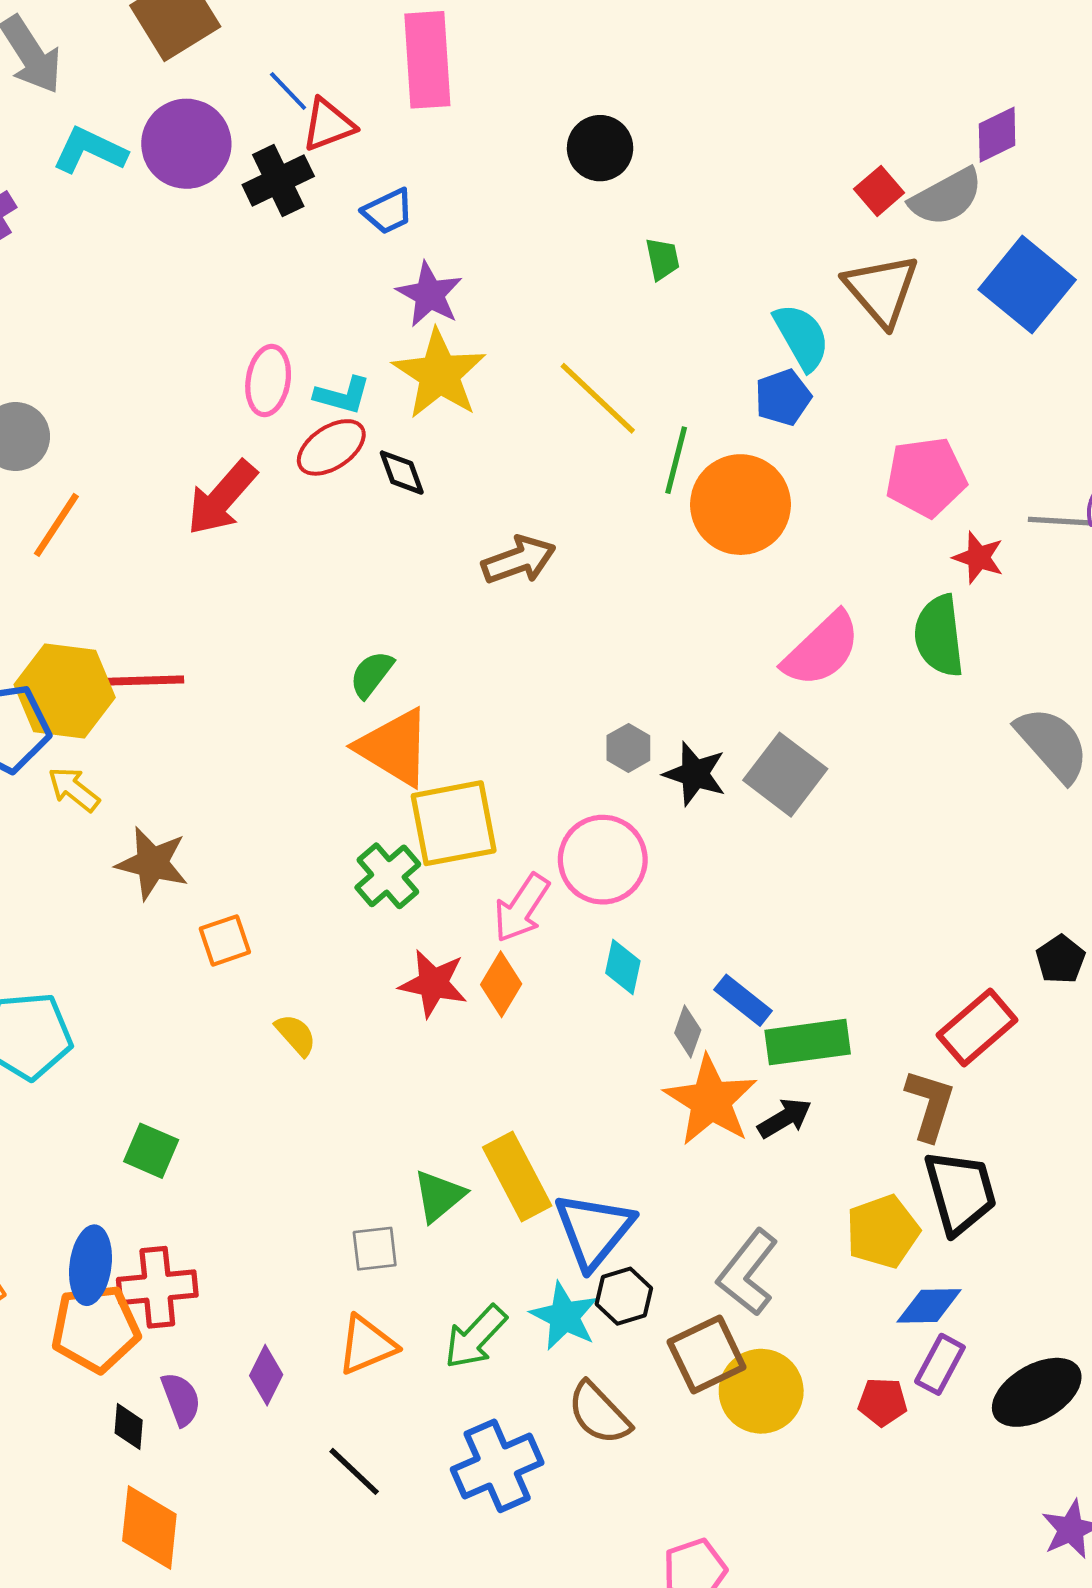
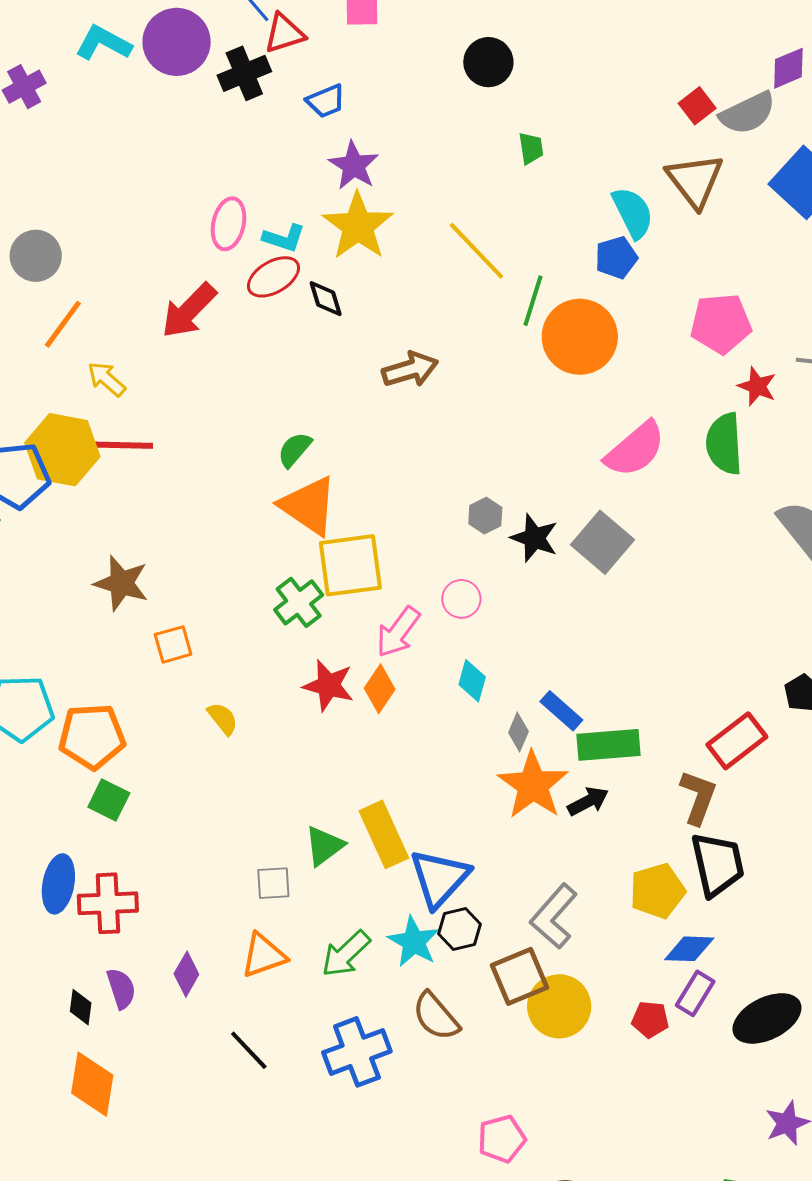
yellow arrow: (74, 789) -> (107, 379), moved
pink circle: (603, 860) -> (461, 599), size x0.6
orange pentagon: (96, 1328) -> (92, 736), moved

